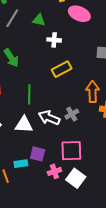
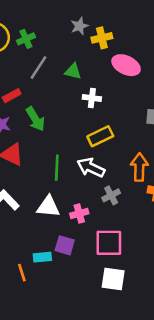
white arrow: (49, 118) -> (91, 168), moved
pink cross: (54, 171) -> (79, 214), moved
white square: (76, 178) -> (113, 279), turned -30

